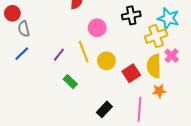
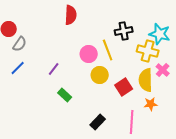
pink circle: (97, 28) -> (89, 54), moved
gray semicircle: (24, 29) -> (20, 44), turned -133
yellow cross: (156, 36) -> (148, 51), turned 35
yellow line: (84, 52) -> (108, 50), moved

